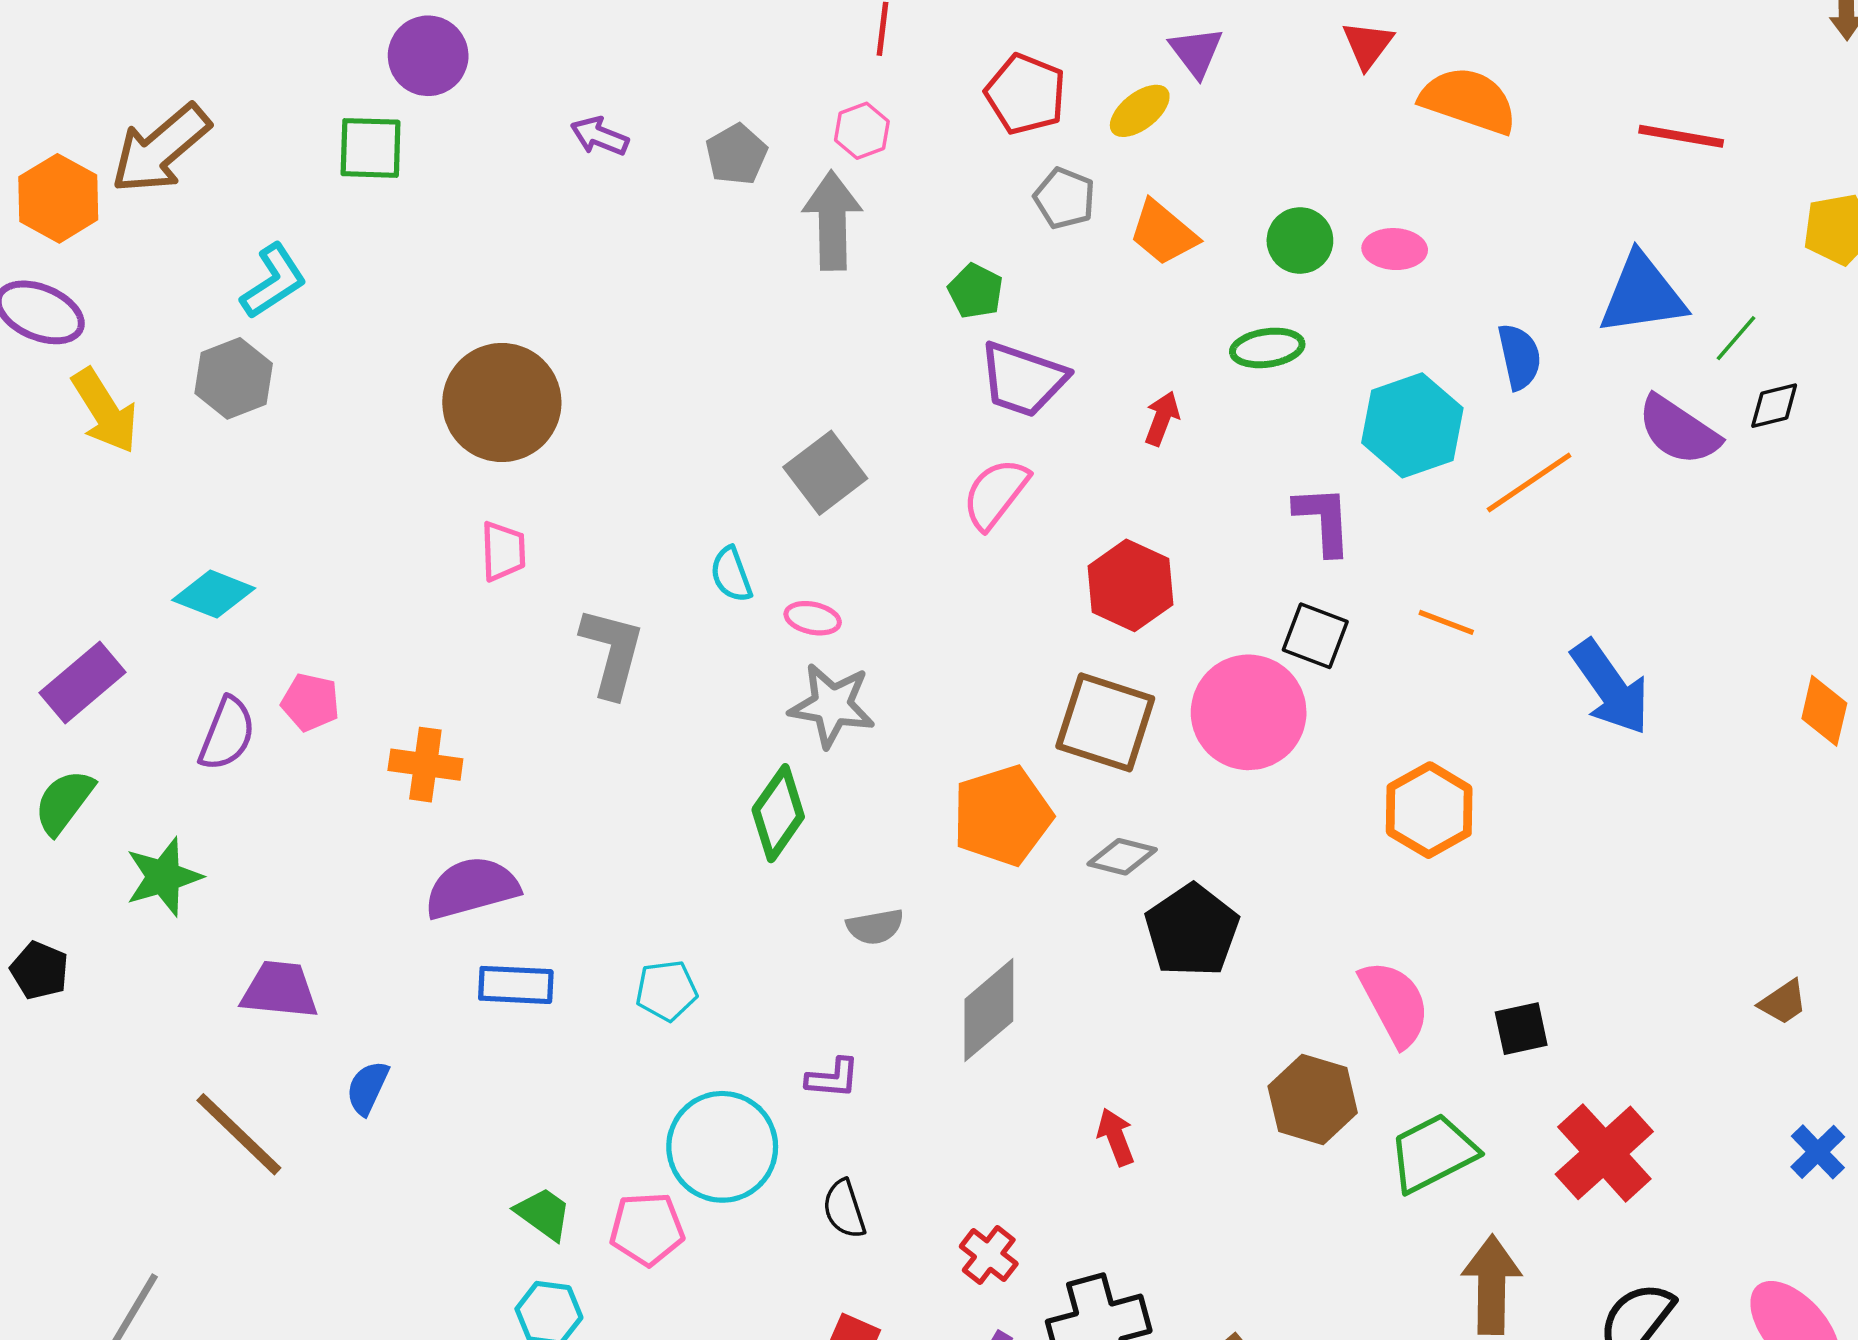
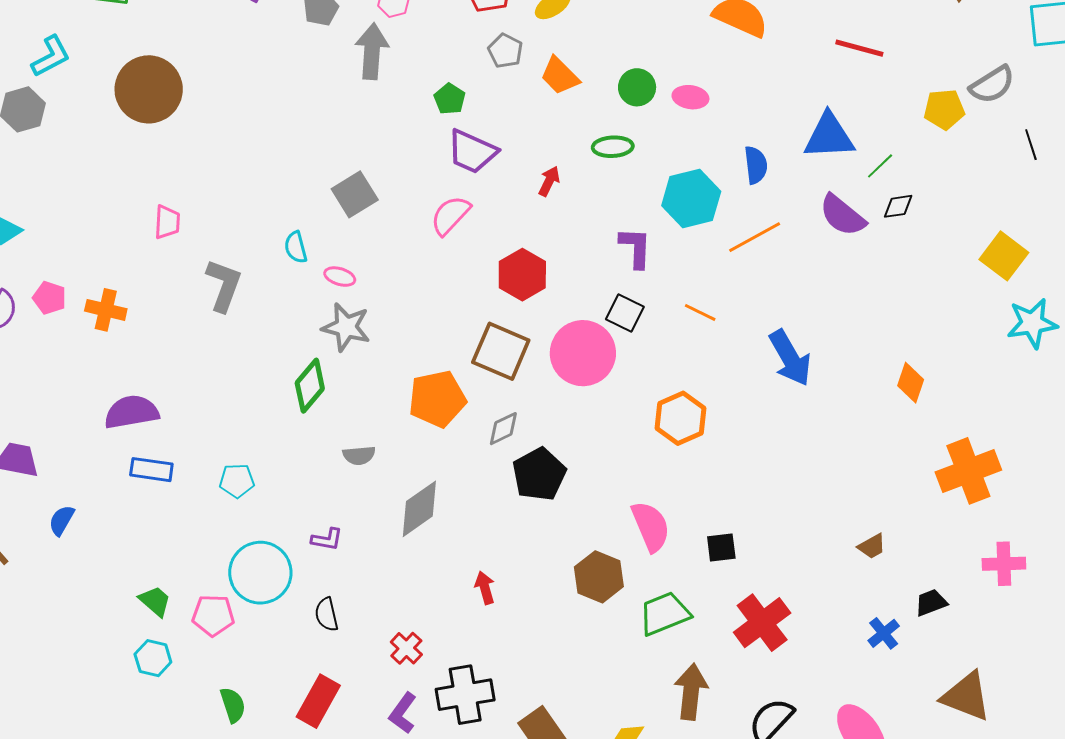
brown circle: (502, 402) -> (149, 89), moved
orange cross: (425, 765) -> (106, 310), moved
gray diamond: (1122, 857) -> (503, 429), turned -45

